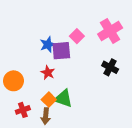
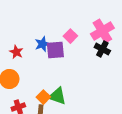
black cross: (110, 67) -> (102, 49), moved
red star: (48, 73) -> (16, 52), moved

